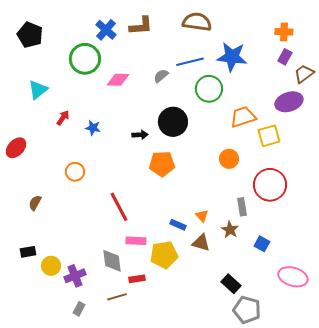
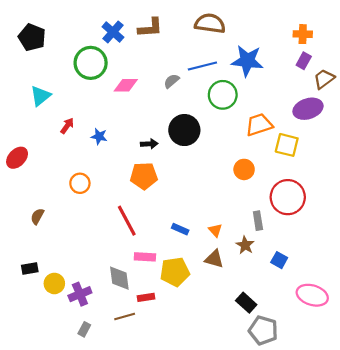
yellow square: (269, 136) -> (287, 145), turned 30
orange pentagon: (162, 164) -> (144, 176), moved
blue rectangle: (178, 225) -> (180, 229), moved

